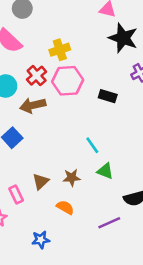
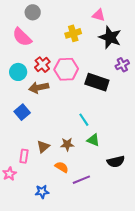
yellow cross: (60, 50) -> (73, 33), moved
black rectangle: (108, 96) -> (97, 82), size x1.6
pink rectangle: (16, 195) -> (24, 156), turned 32
purple line: (109, 223) -> (81, 180), moved

